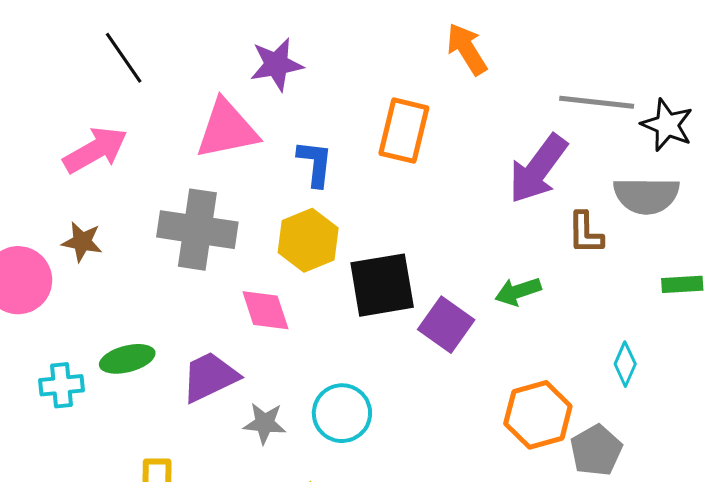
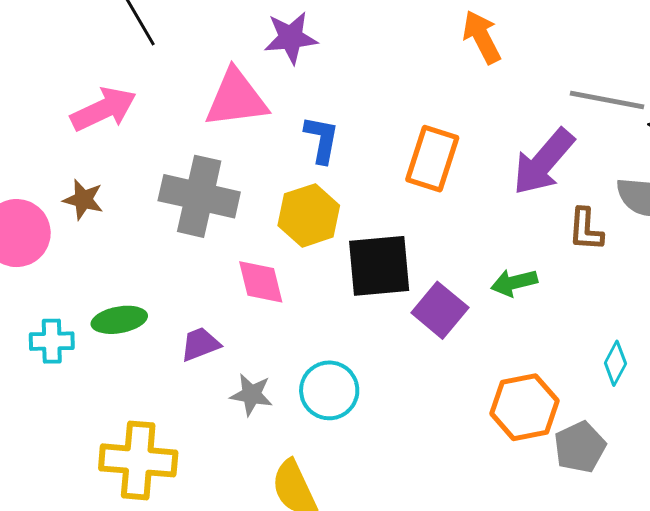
orange rectangle: (404, 131) -> (432, 159), moved
purple trapezoid: (210, 377) -> (200, 344), size x0.7

